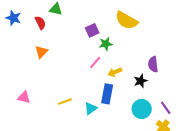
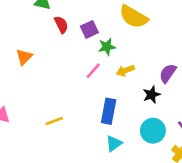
red semicircle: (40, 23) -> (61, 25), moved
purple semicircle: (153, 64) -> (168, 73), turned 42
yellow arrow: (115, 72) -> (125, 71), moved
cyan triangle: (91, 108) -> (114, 144), moved

